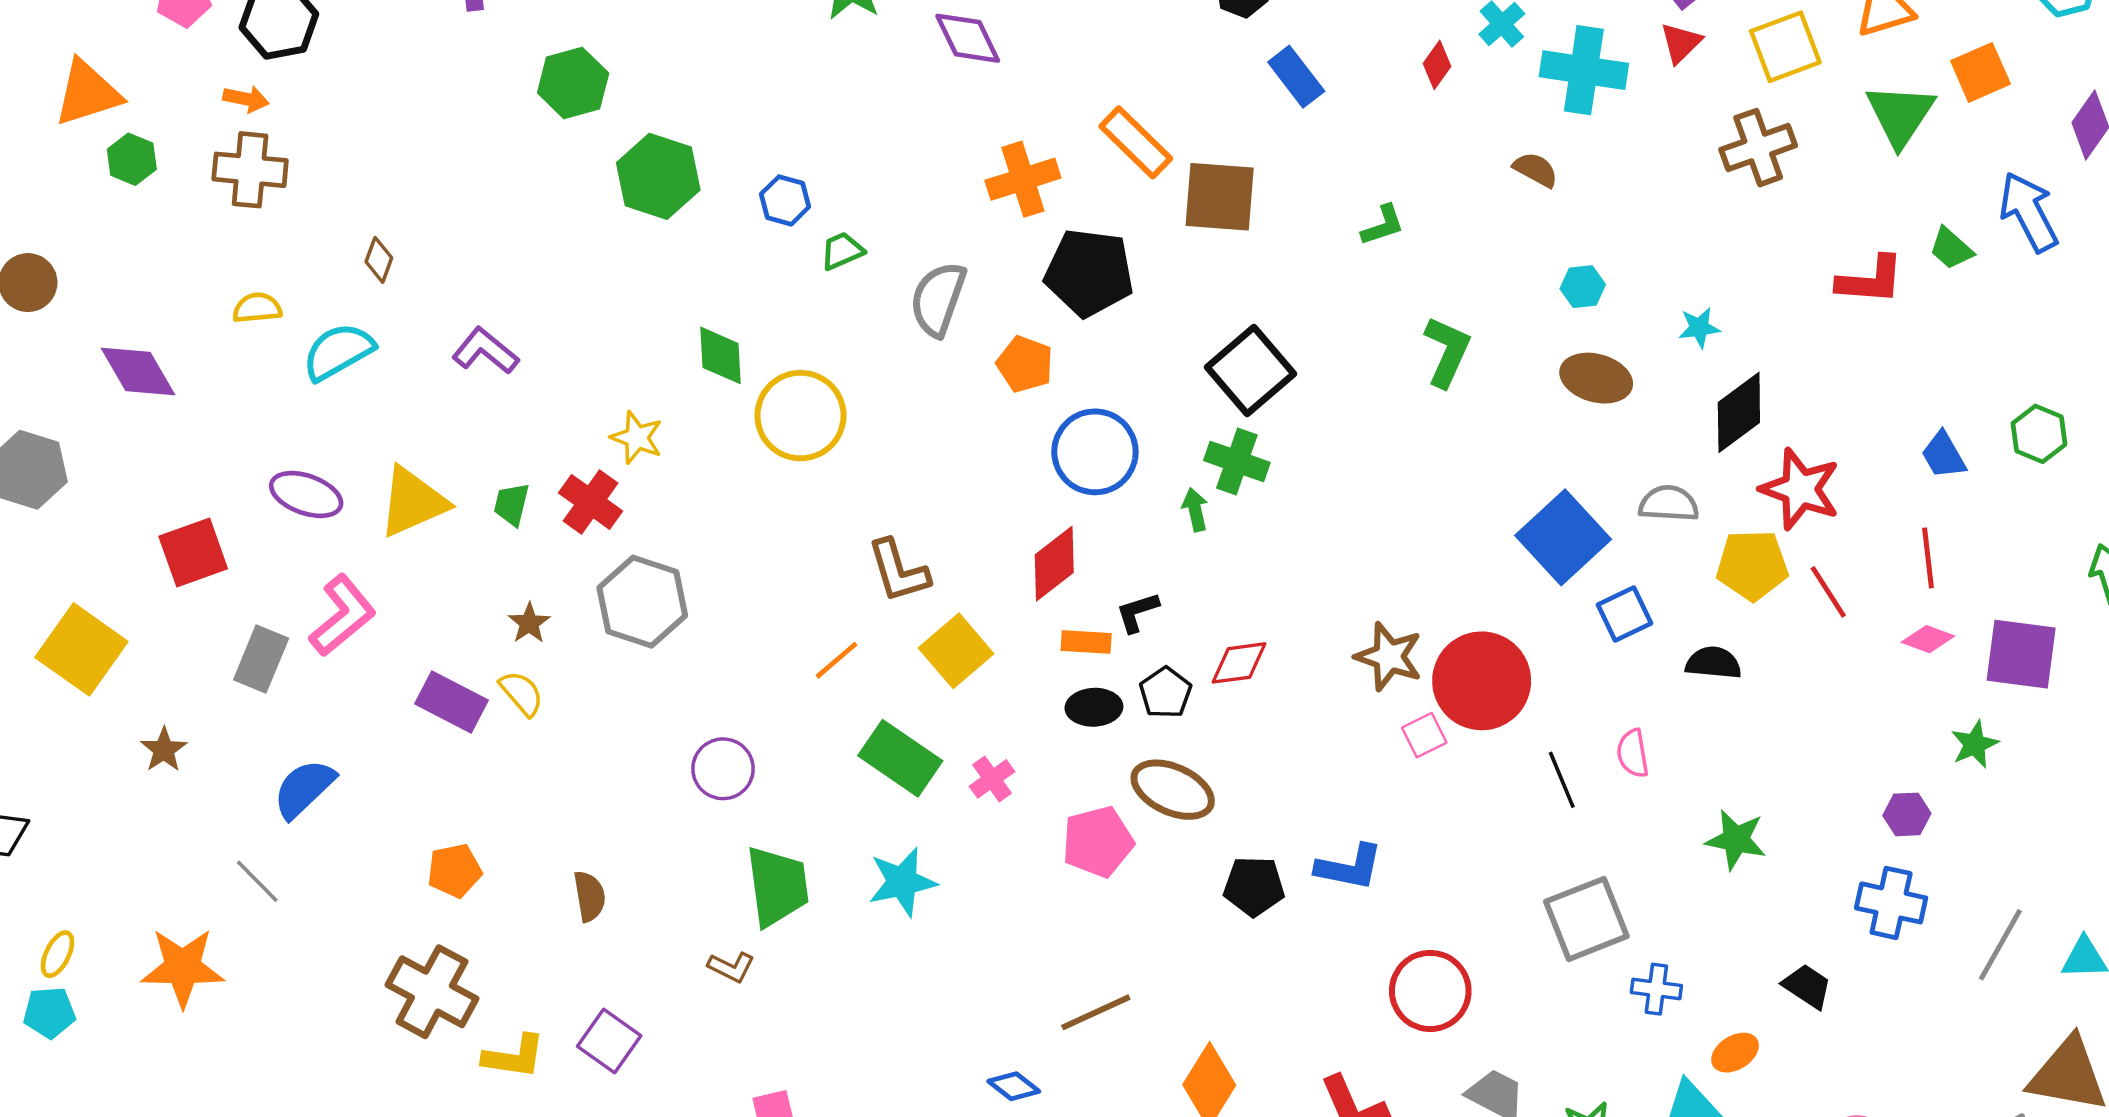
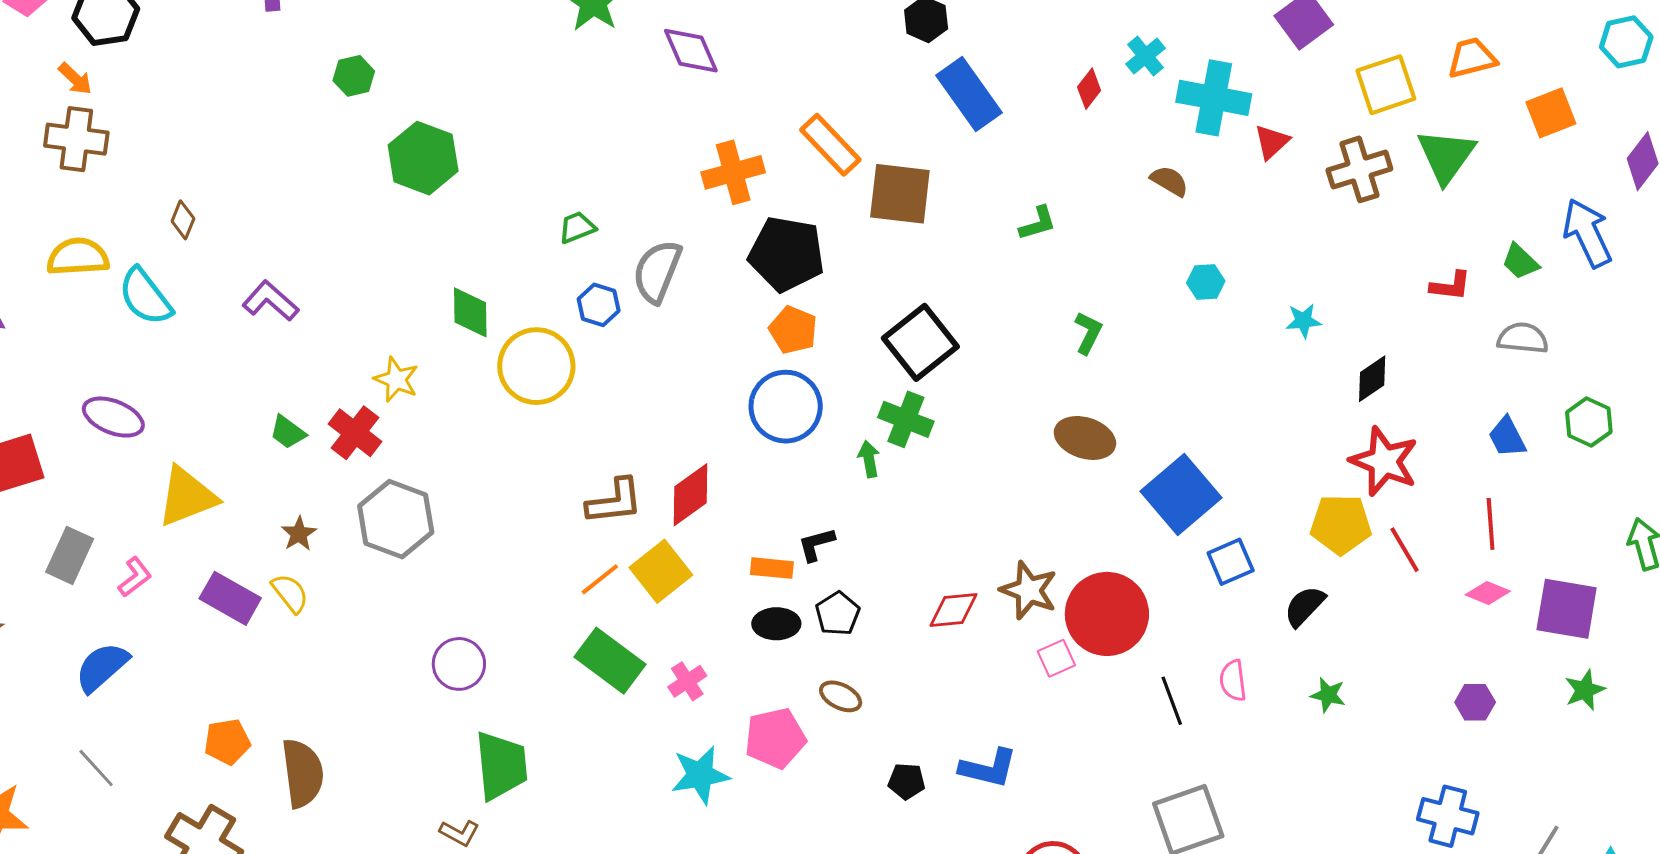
red triangle: (1681, 43) -> (1272, 142), moved
blue rectangle: (1296, 77) -> (969, 94), size x1.4
green hexagon: (573, 83) -> (354, 76), size x0.7
orange arrow: (246, 99) -> (75, 79), turned 30
green triangle: (1900, 115) -> (1446, 156), moved
blue hexagon: (785, 200) -> (599, 305), moved
red L-shape: (1870, 280) -> (1451, 286), size x0.7
yellow semicircle: (257, 308) -> (78, 257), size x1.5
cyan semicircle: (338, 352) -> (145, 297), turned -100
green L-shape: (1447, 352) -> (1088, 333), size x0.7
orange pentagon: (1025, 364) -> (793, 330), moved
brown ellipse: (1596, 378) -> (1085, 438), moved
black diamond: (1739, 412) -> (1372, 379), moved, size x0.7
yellow triangle: (413, 502) -> (187, 497), moved
green trapezoid: (512, 504) -> (288, 432), turned -69
gray semicircle: (1669, 504) -> (1523, 338), moved
red diamond: (1054, 564) -> (691, 495), moved
brown L-shape: (898, 571) -> (615, 501), turned -82
pink L-shape: (342, 616) -> (135, 577), moved, size x0.6
orange line: (837, 660) -> (600, 579), moved
red diamond: (1239, 663) -> (954, 610), moved
black semicircle: (1713, 663) -> (1305, 606), turned -54
green star: (1975, 744) -> (1585, 690), moved
brown ellipse: (1173, 790) -> (841, 696), size x0.6
purple hexagon: (1907, 814) -> (1475, 702), moved
green star: (1736, 840) -> (1328, 695), moved, size x0.7
gray line: (257, 881) -> (96, 768), moved
cyan star: (902, 882) -> (700, 775), moved
black pentagon: (1254, 886) -> (907, 781), size x0.7
brown semicircle: (589, 896) -> (303, 773), moved, size x1.6

